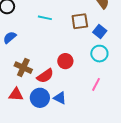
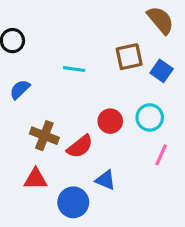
cyan line: (45, 18) -> (74, 69), moved
cyan circle: (99, 54) -> (150, 117), moved
blue circle: (40, 98) -> (73, 202), moved

